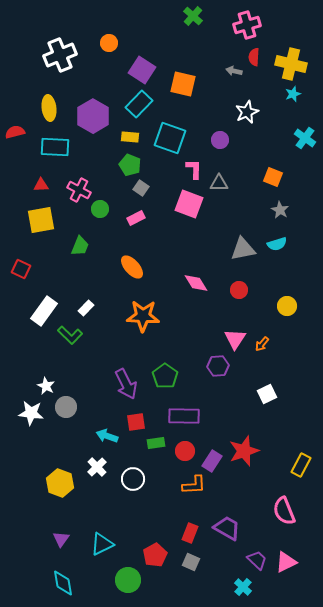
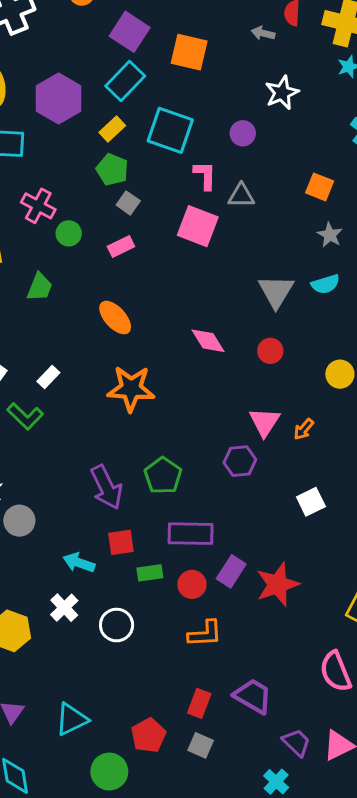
yellow rectangle: (130, 137) -> (112, 129), turned -48
gray triangle: (243, 249) -> (276, 291), turned -48
purple rectangle: (212, 461) -> (231, 571), moved

